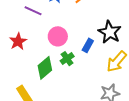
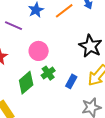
blue rectangle: (88, 45) -> (71, 81), moved

